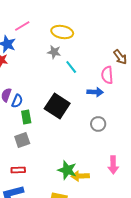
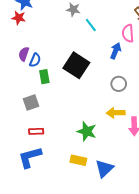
blue arrow: (95, 92) -> (116, 51), turned -70
gray square: (22, 140) -> (31, 102), moved
yellow arrow: (80, 176) -> (116, 113), moved

